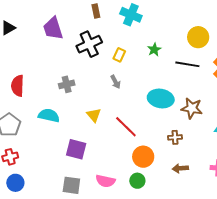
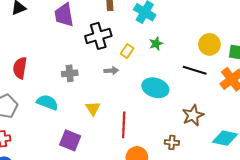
green star: (154, 50) -> (156, 44), moved
gray arrow: (116, 82) -> (111, 71), moved, turned -72
cyan ellipse: (161, 99) -> (155, 88), moved
brown star: (192, 108) -> (193, 115), turned 30
red line: (126, 127) -> (124, 125), turned 40

